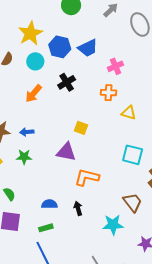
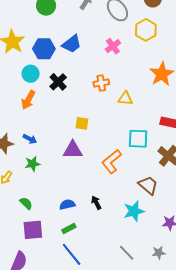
cyan circle: (35, 61) -> (31, 74), moved
pink cross: (115, 66) -> (113, 46), moved
blue arrow: (27, 132) -> (30, 139), turned -136
orange L-shape: (87, 177) -> (112, 162), moved, turned -40

